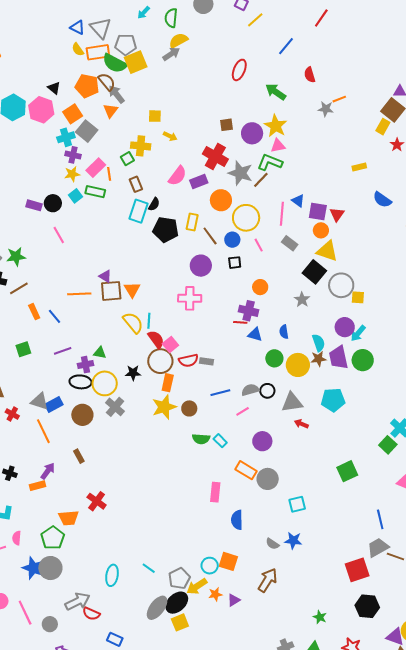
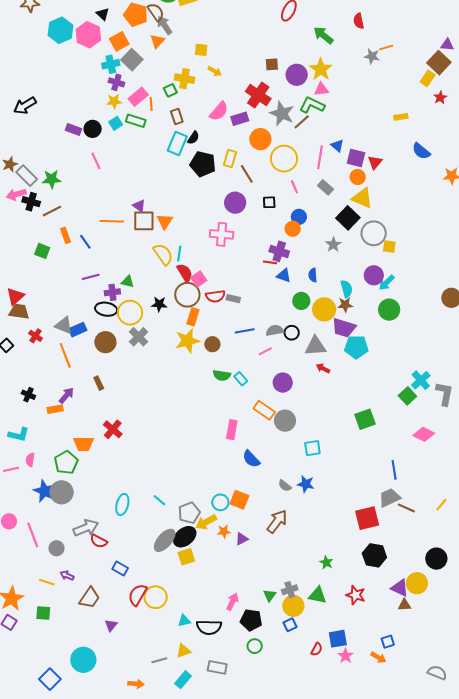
blue circle: (232, 240) -> (299, 217), moved
green square: (23, 349) -> (42, 251), moved, turned 35
purple trapezoid: (338, 358) -> (344, 328), moved, turned -65
blue semicircle: (237, 520) -> (251, 459), turned -48

